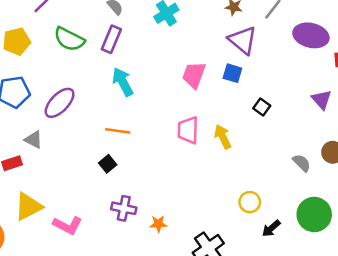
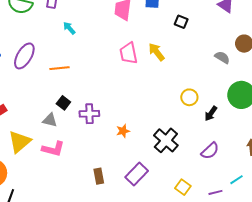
cyan arrow: (123, 82) -> (69, 28), size x0.6
orange line: (118, 131) -> (60, 68), moved
gray triangle: (33, 140) -> (50, 120), moved
black square: (108, 164) -> (63, 103), moved
purple cross: (124, 208) -> (89, 114), moved

